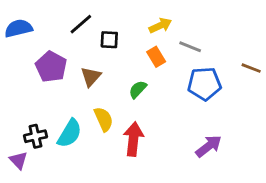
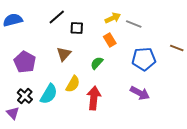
gray line: (190, 47) -> (134, 24), moved
purple pentagon: (51, 67) -> (25, 62), moved
yellow semicircle: (104, 119) -> (73, 84), turned 54
black cross: (35, 136) -> (25, 96), turned -35
purple arrow: (209, 146) -> (140, 93), moved, turned 66

